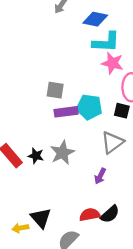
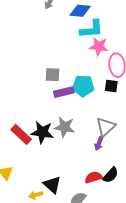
gray triangle: (112, 142) -> (106, 127), moved
gray star: (62, 153) -> (64, 127), turned -30
black star: (36, 156) -> (42, 132), size x1.6

